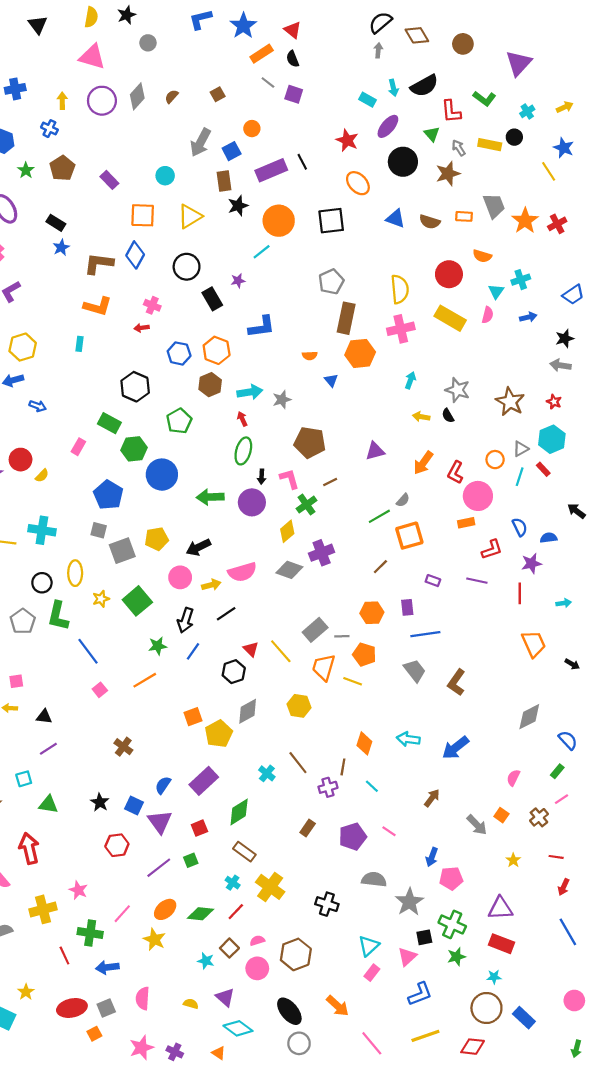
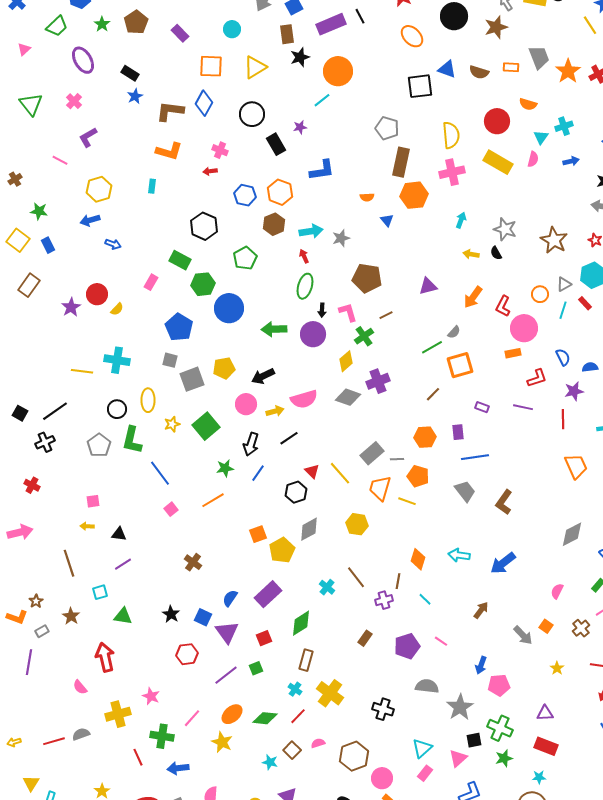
black square: (331, 221) -> (420, 86), moved
gray pentagon: (331, 282) -> (387, 128), turned -30
brown rectangle: (244, 852) -> (306, 660), turned 70
purple triangle: (500, 908) -> (545, 713), size x0.7
pink circle: (257, 968) -> (382, 778), moved

